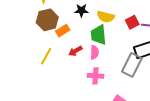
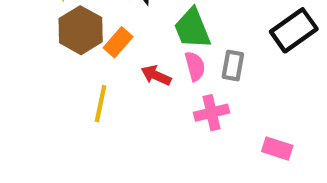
red arrow: (75, 51) -> (156, 75), turned 72
gray rectangle: (132, 65) -> (233, 66), moved, size x0.6

